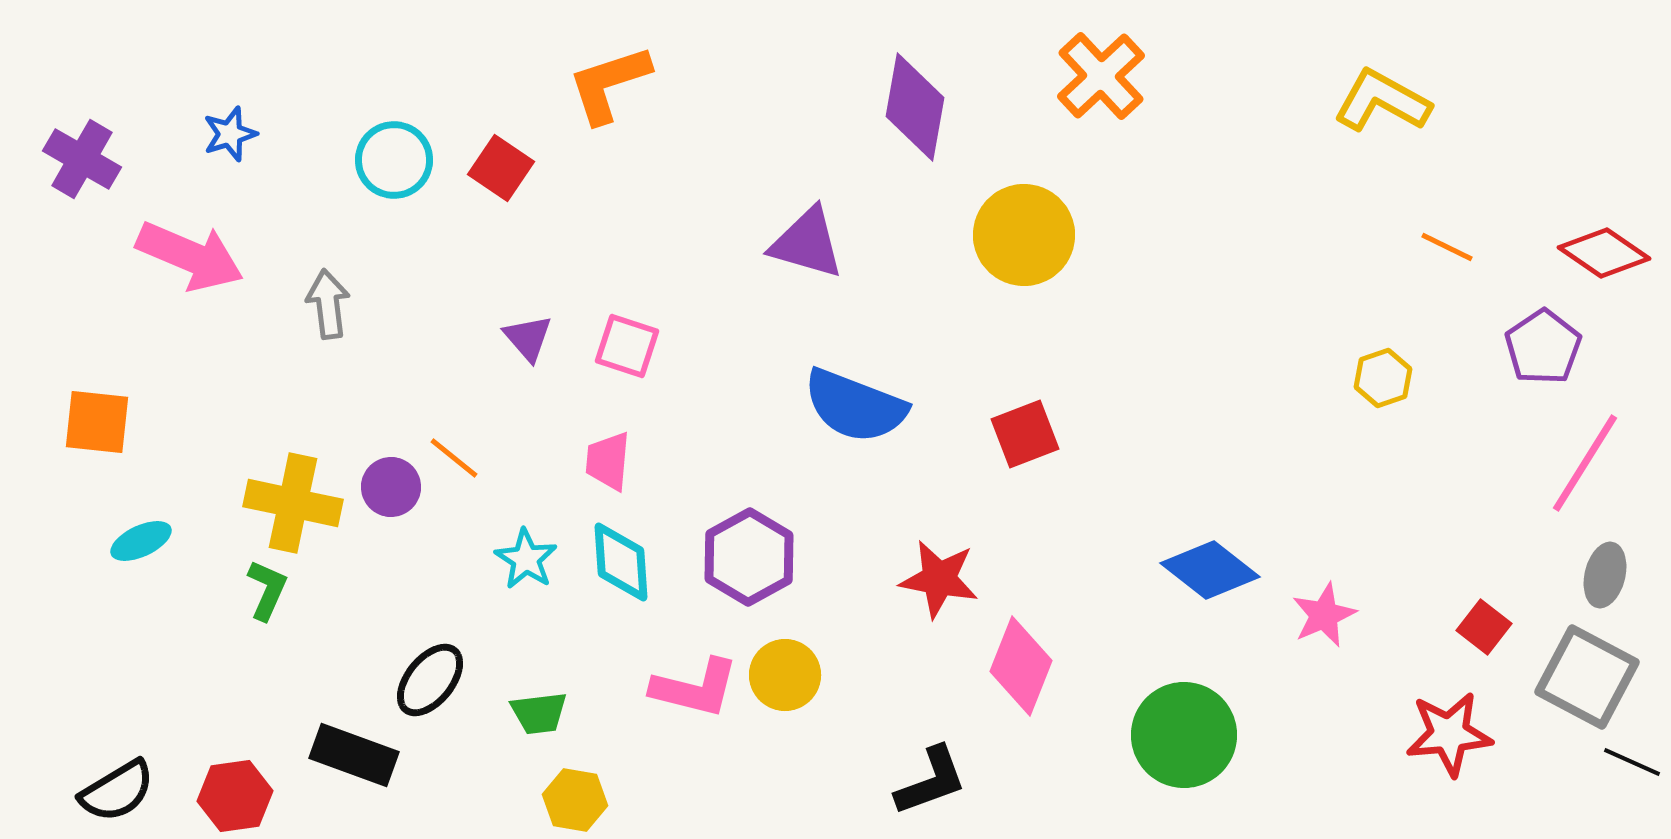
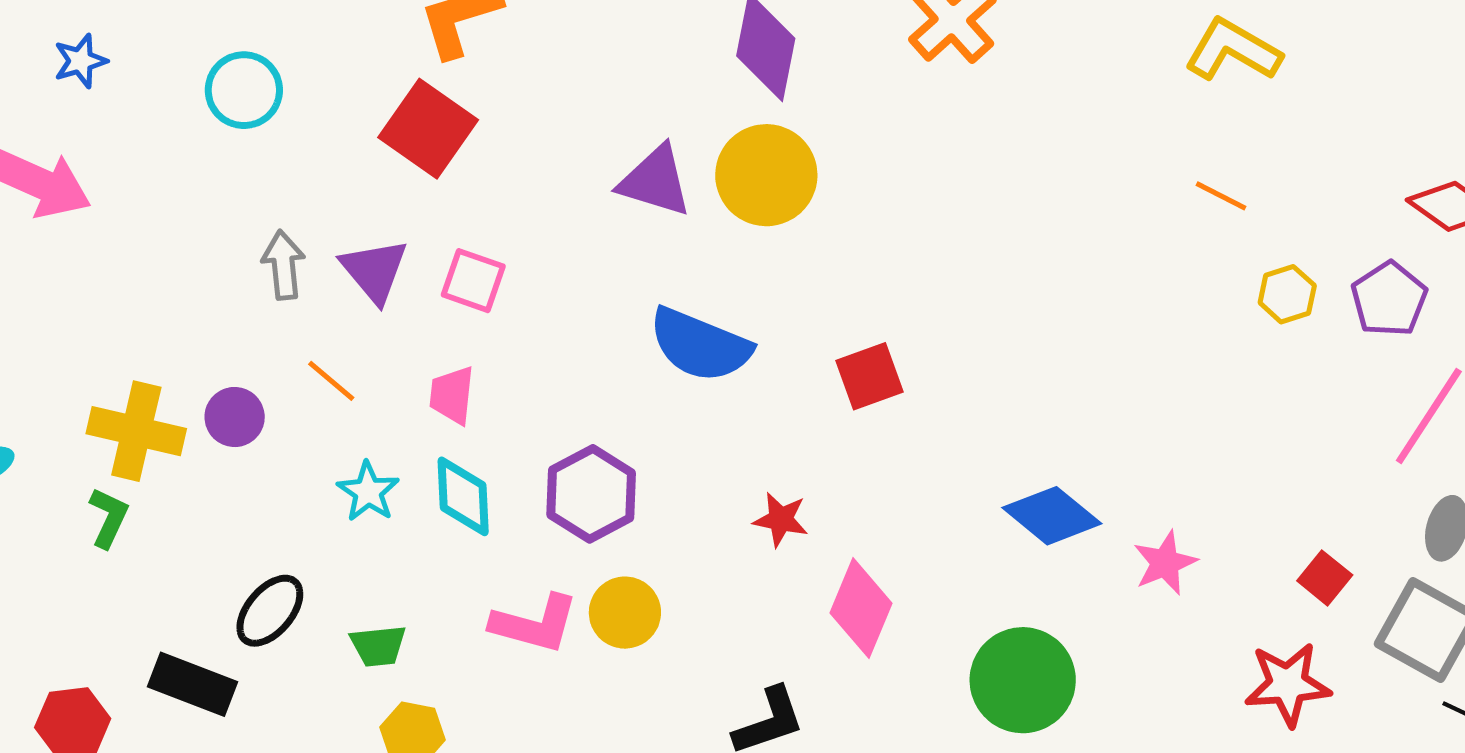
red square: (501, 168) -> (428, 129), moved, size x1.5
yellow circle: (1024, 235) -> (766, 175), moved
orange line: (1447, 247) -> (1221, 196), moved
gray arrow: (328, 304) -> (284, 265), moved
purple triangle: (528, 338) -> (374, 271), size x1.4
yellow hexagon: (1383, 378) -> (1287, 294), moved
orange line: (454, 458) -> (331, 381), moved
red star: (939, 579) -> (781, 520), size x0.7

